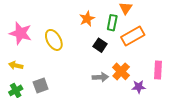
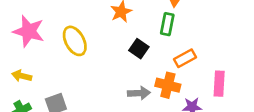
green rectangle: (112, 23) -> (167, 24), moved
orange rectangle: (133, 36) -> (185, 58), moved, size x0.7
orange cross: (121, 71) -> (168, 85), turned -30

